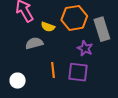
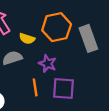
purple star: (85, 48) -> (48, 64), moved

